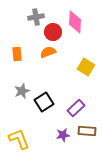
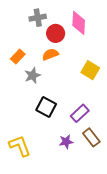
orange rectangle: (17, 54) -> (18, 57), turned 48
gray star: (22, 91) -> (32, 75), moved
black square: (44, 102) -> (46, 107), turned -30
brown rectangle: (87, 131) -> (91, 137), turned 48

